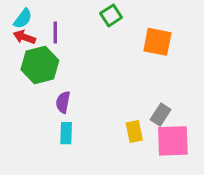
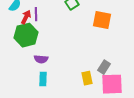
red arrow: (24, 37) -> (26, 17), moved, turned 96
purple semicircle: (63, 102) -> (41, 59), turned -96

